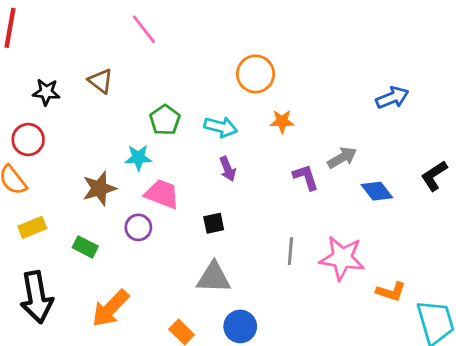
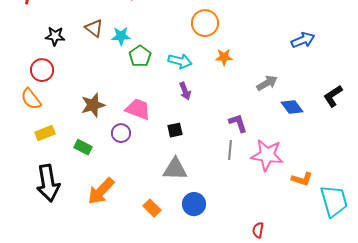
cyan star: (138, 158) -> (121, 36), moved
purple L-shape: (306, 177) -> (238, 123), moved

